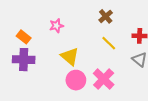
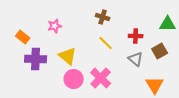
brown cross: (106, 16) -> (103, 17), turned -32
purple cross: (24, 60) -> (36, 59), moved

